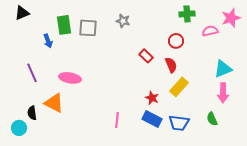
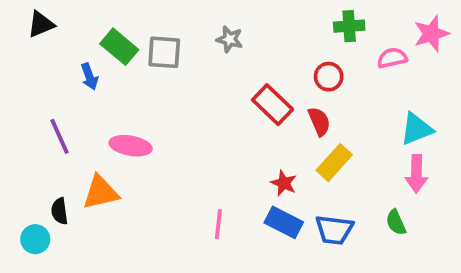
green rectangle: (64, 25) -> (119, 47), turned -42
red rectangle: (146, 56) -> (273, 105), size x1.5
orange triangle: (54, 103) -> (101, 192), turned -40

